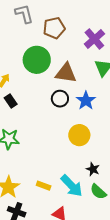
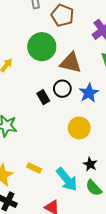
brown pentagon: (54, 28) -> (62, 15), turned 30
black rectangle: (11, 101) -> (43, 97), moved
yellow rectangle: (44, 186) -> (34, 168), moved

